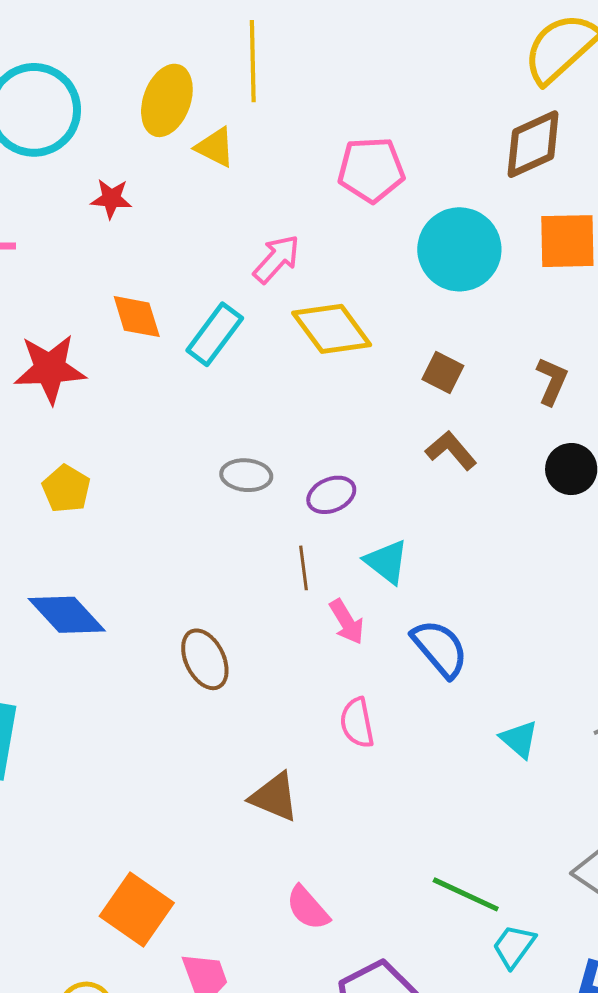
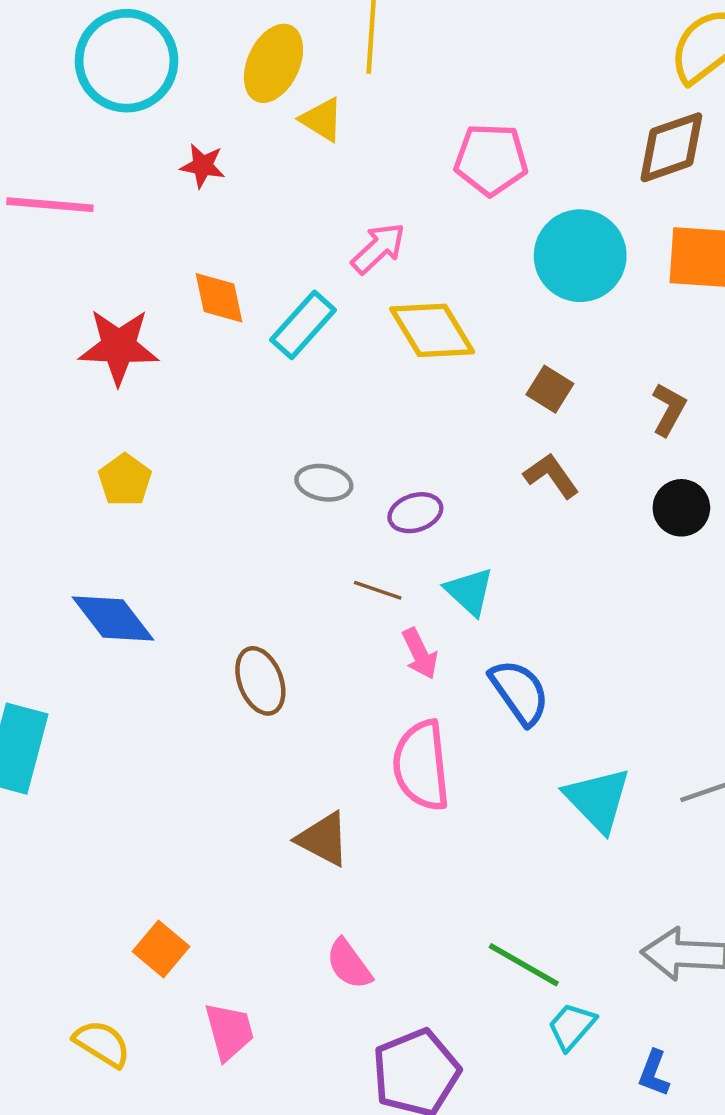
brown line: (304, 568) -> (378, 590), turned -69
pink semicircle: (357, 723) -> (421, 766), size x1.6
cyan triangle: (519, 739) -> (598, 799), size x1.6
orange square: (137, 910) -> (161, 949), size x0.7

